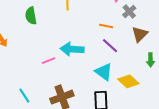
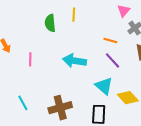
green semicircle: (31, 16) -> (50, 23), moved
pink line: (49, 61) -> (30, 59), moved, turned -72

